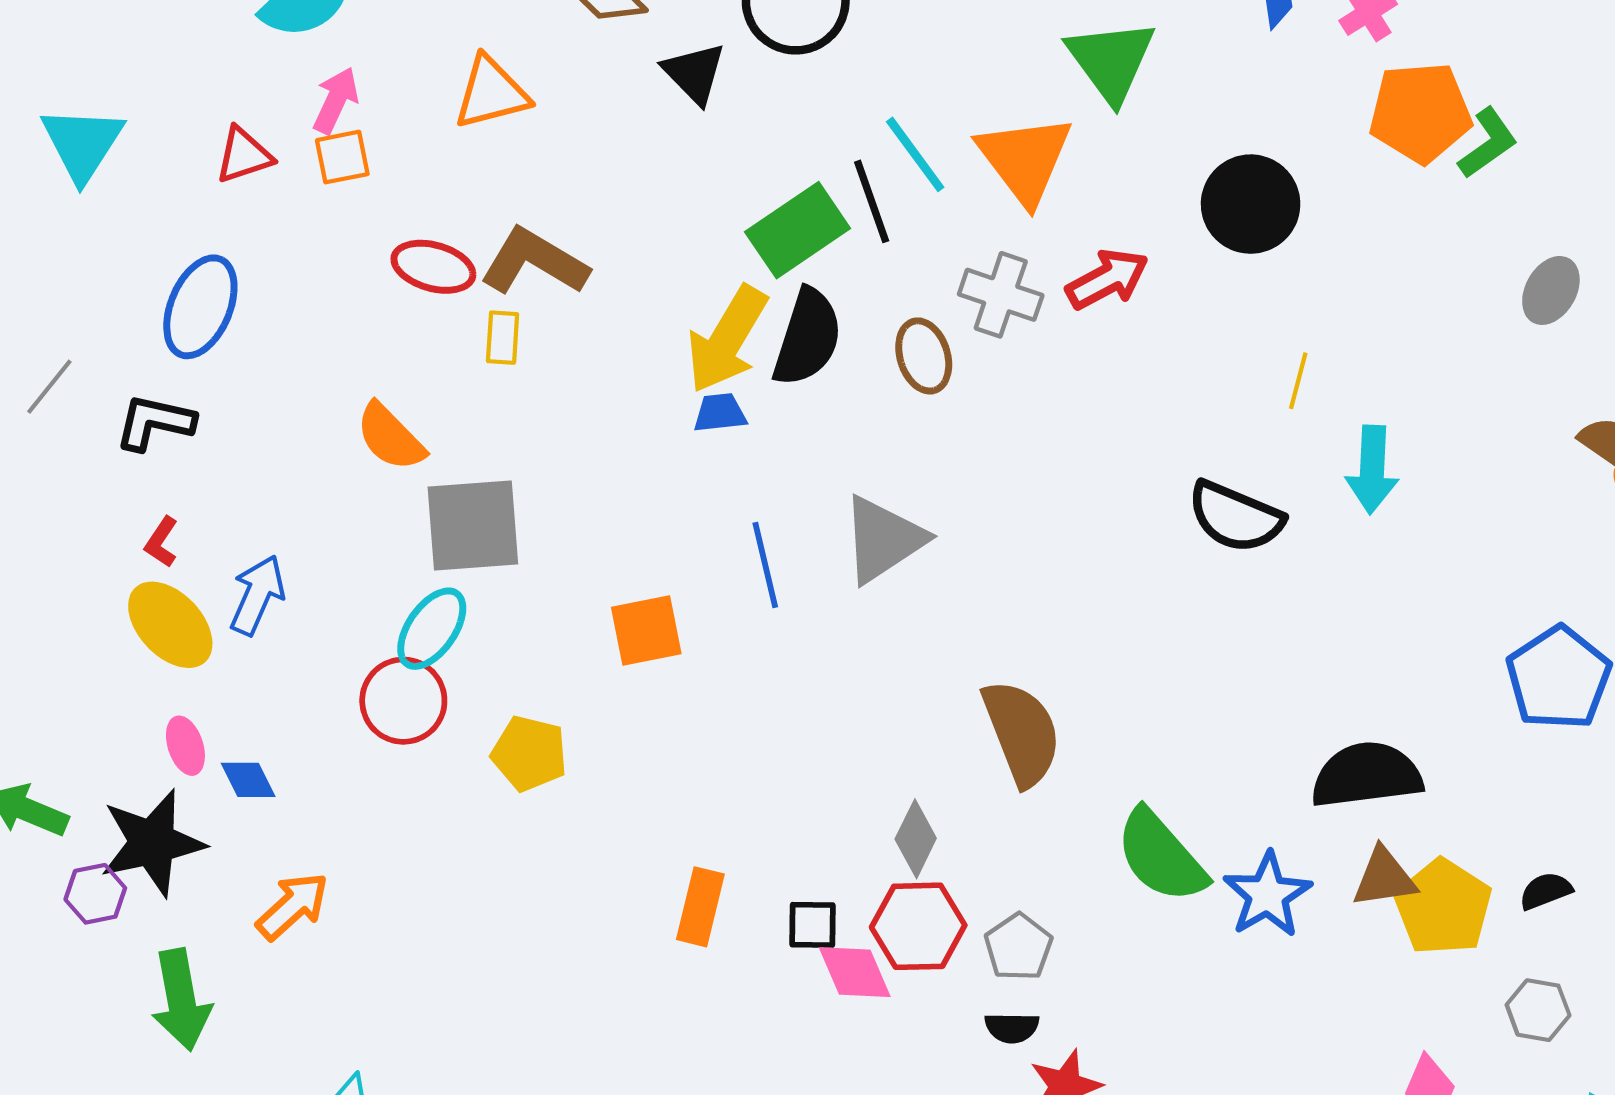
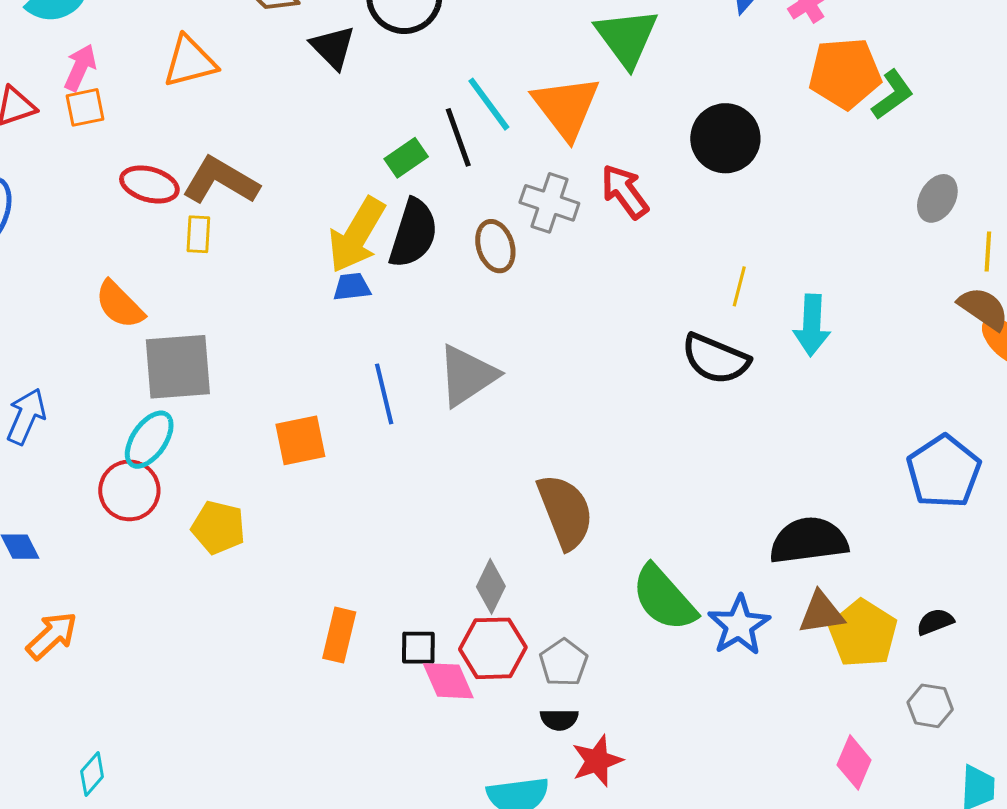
green rectangle: (798, 230) -> (406, 158), size x0.6
red arrow: (1107, 279) -> (625, 192), turned -98
yellow line: (1298, 381) -> (739, 286), moved

